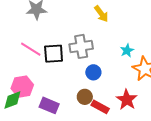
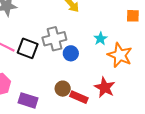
black square: (54, 54) -> (28, 48), turned 30
blue circle: (93, 72) -> (71, 53), moved

